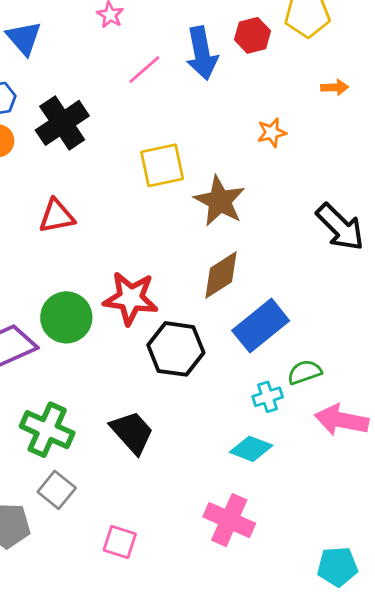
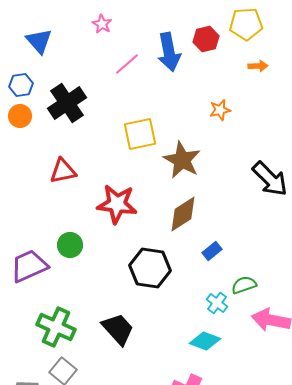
orange arrow: (335, 87) -> (258, 66), moved
red star: (131, 298) -> (117, 204), moved
green circle: (66, 317) -> (70, 245), size x0.7
blue rectangle: (261, 326) -> (212, 251), size x0.5
cyan cross: (268, 397) -> (217, 303), turned -35

